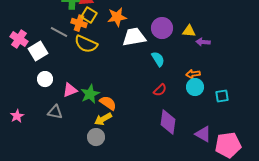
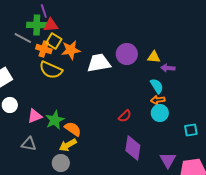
orange star: (117, 17) -> (71, 50), moved
gray line: (59, 32) -> (23, 38), moved
cyan semicircle: (158, 59) -> (157, 86), moved
cyan square: (222, 96) -> (191, 130), moved
gray triangle: (55, 112) -> (29, 144), moved
purple triangle: (203, 134) -> (168, 160), turned 30

